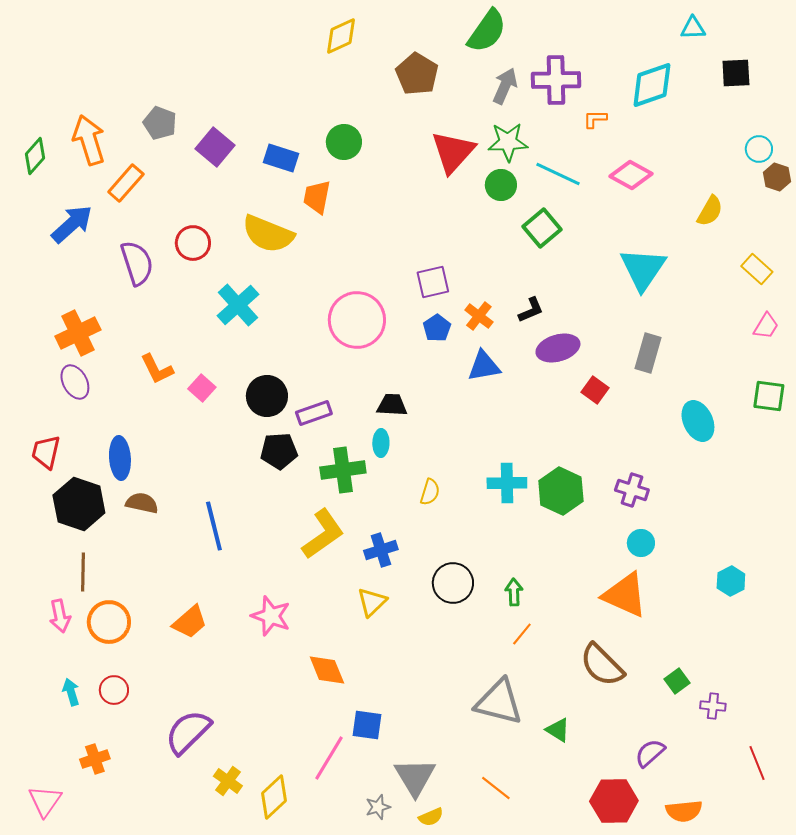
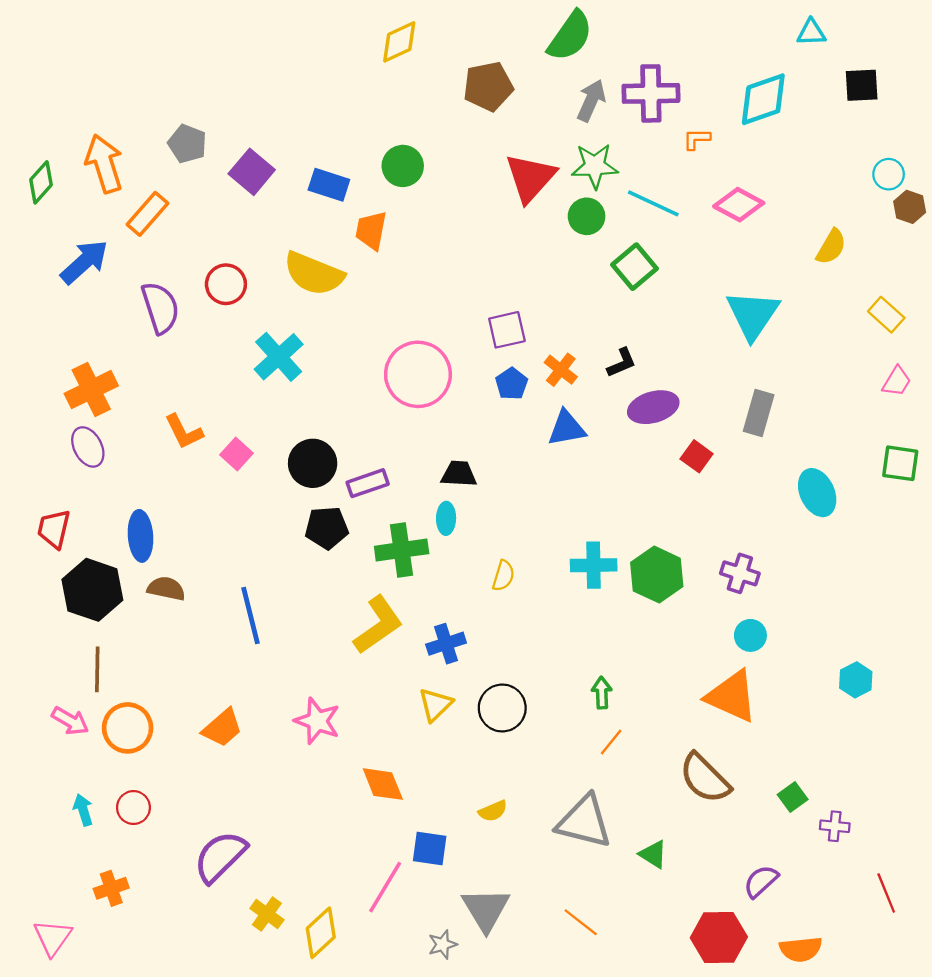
brown pentagon: (417, 74) -> (488, 86), turned 30
black circle: (453, 583) -> (502, 708), moved
pink arrow: (60, 616) -> (70, 721), turned -48
yellow semicircle: (431, 817) -> (493, 811), moved

